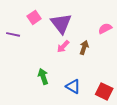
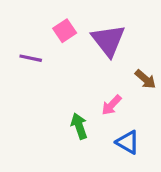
pink arrow: (63, 46) -> (112, 105), moved
brown arrow: (84, 47) -> (145, 79), turned 112

